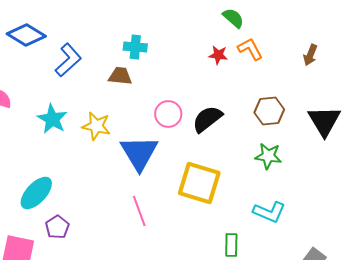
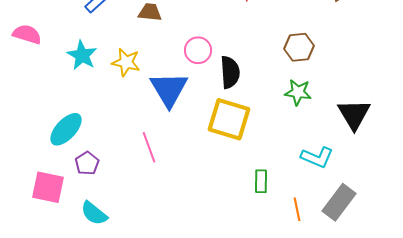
black semicircle: (207, 119) -> (230, 72), moved, turned 124
black triangle: (324, 121) -> (354, 114), moved
pink line: (139, 211) -> (149, 147), moved
cyan L-shape: (269, 212) -> (317, 157), moved

